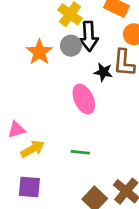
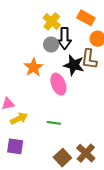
orange star: (39, 52) -> (33, 67), moved
black star: (103, 72) -> (74, 65), size x1.5

